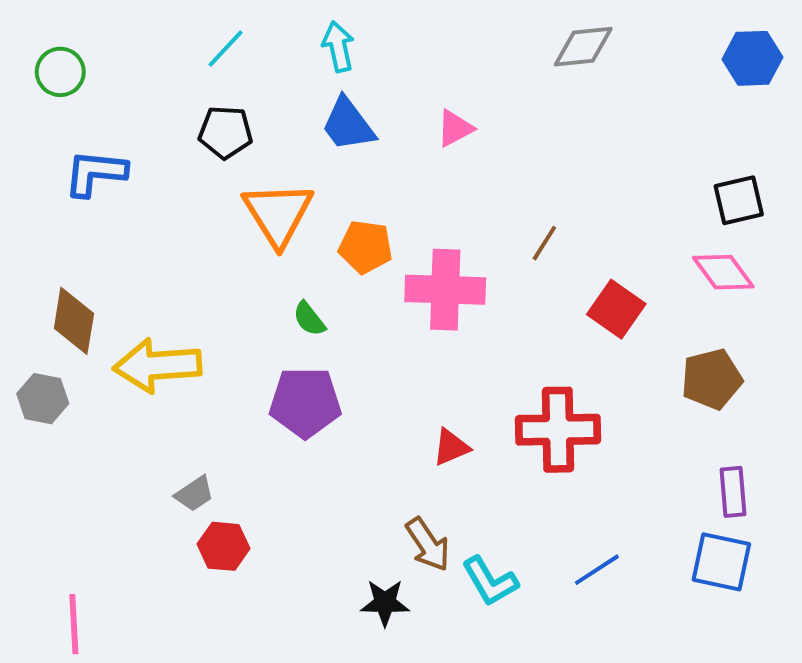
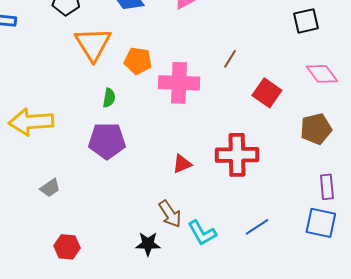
black square: (739, 200) -> (306, 21), moved
green semicircle: (309, 319) -> (109, 98), turned -132
red hexagon: (224, 546) -> (67, 247), moved

